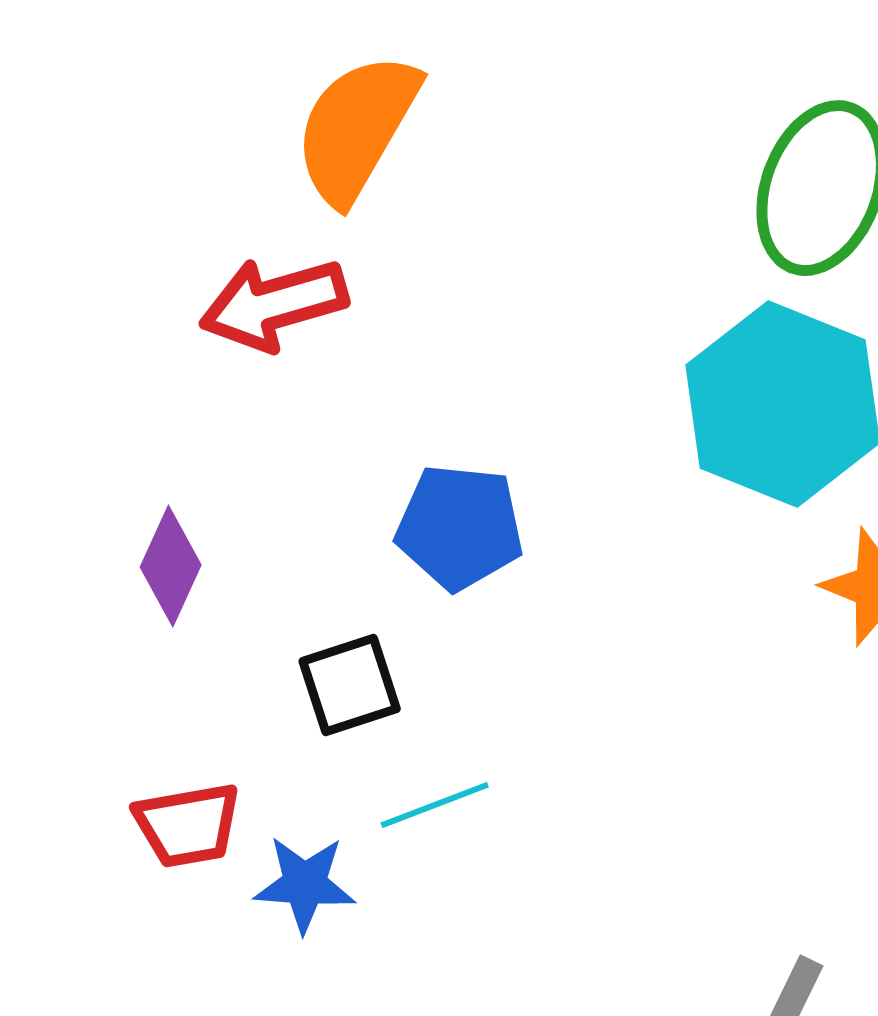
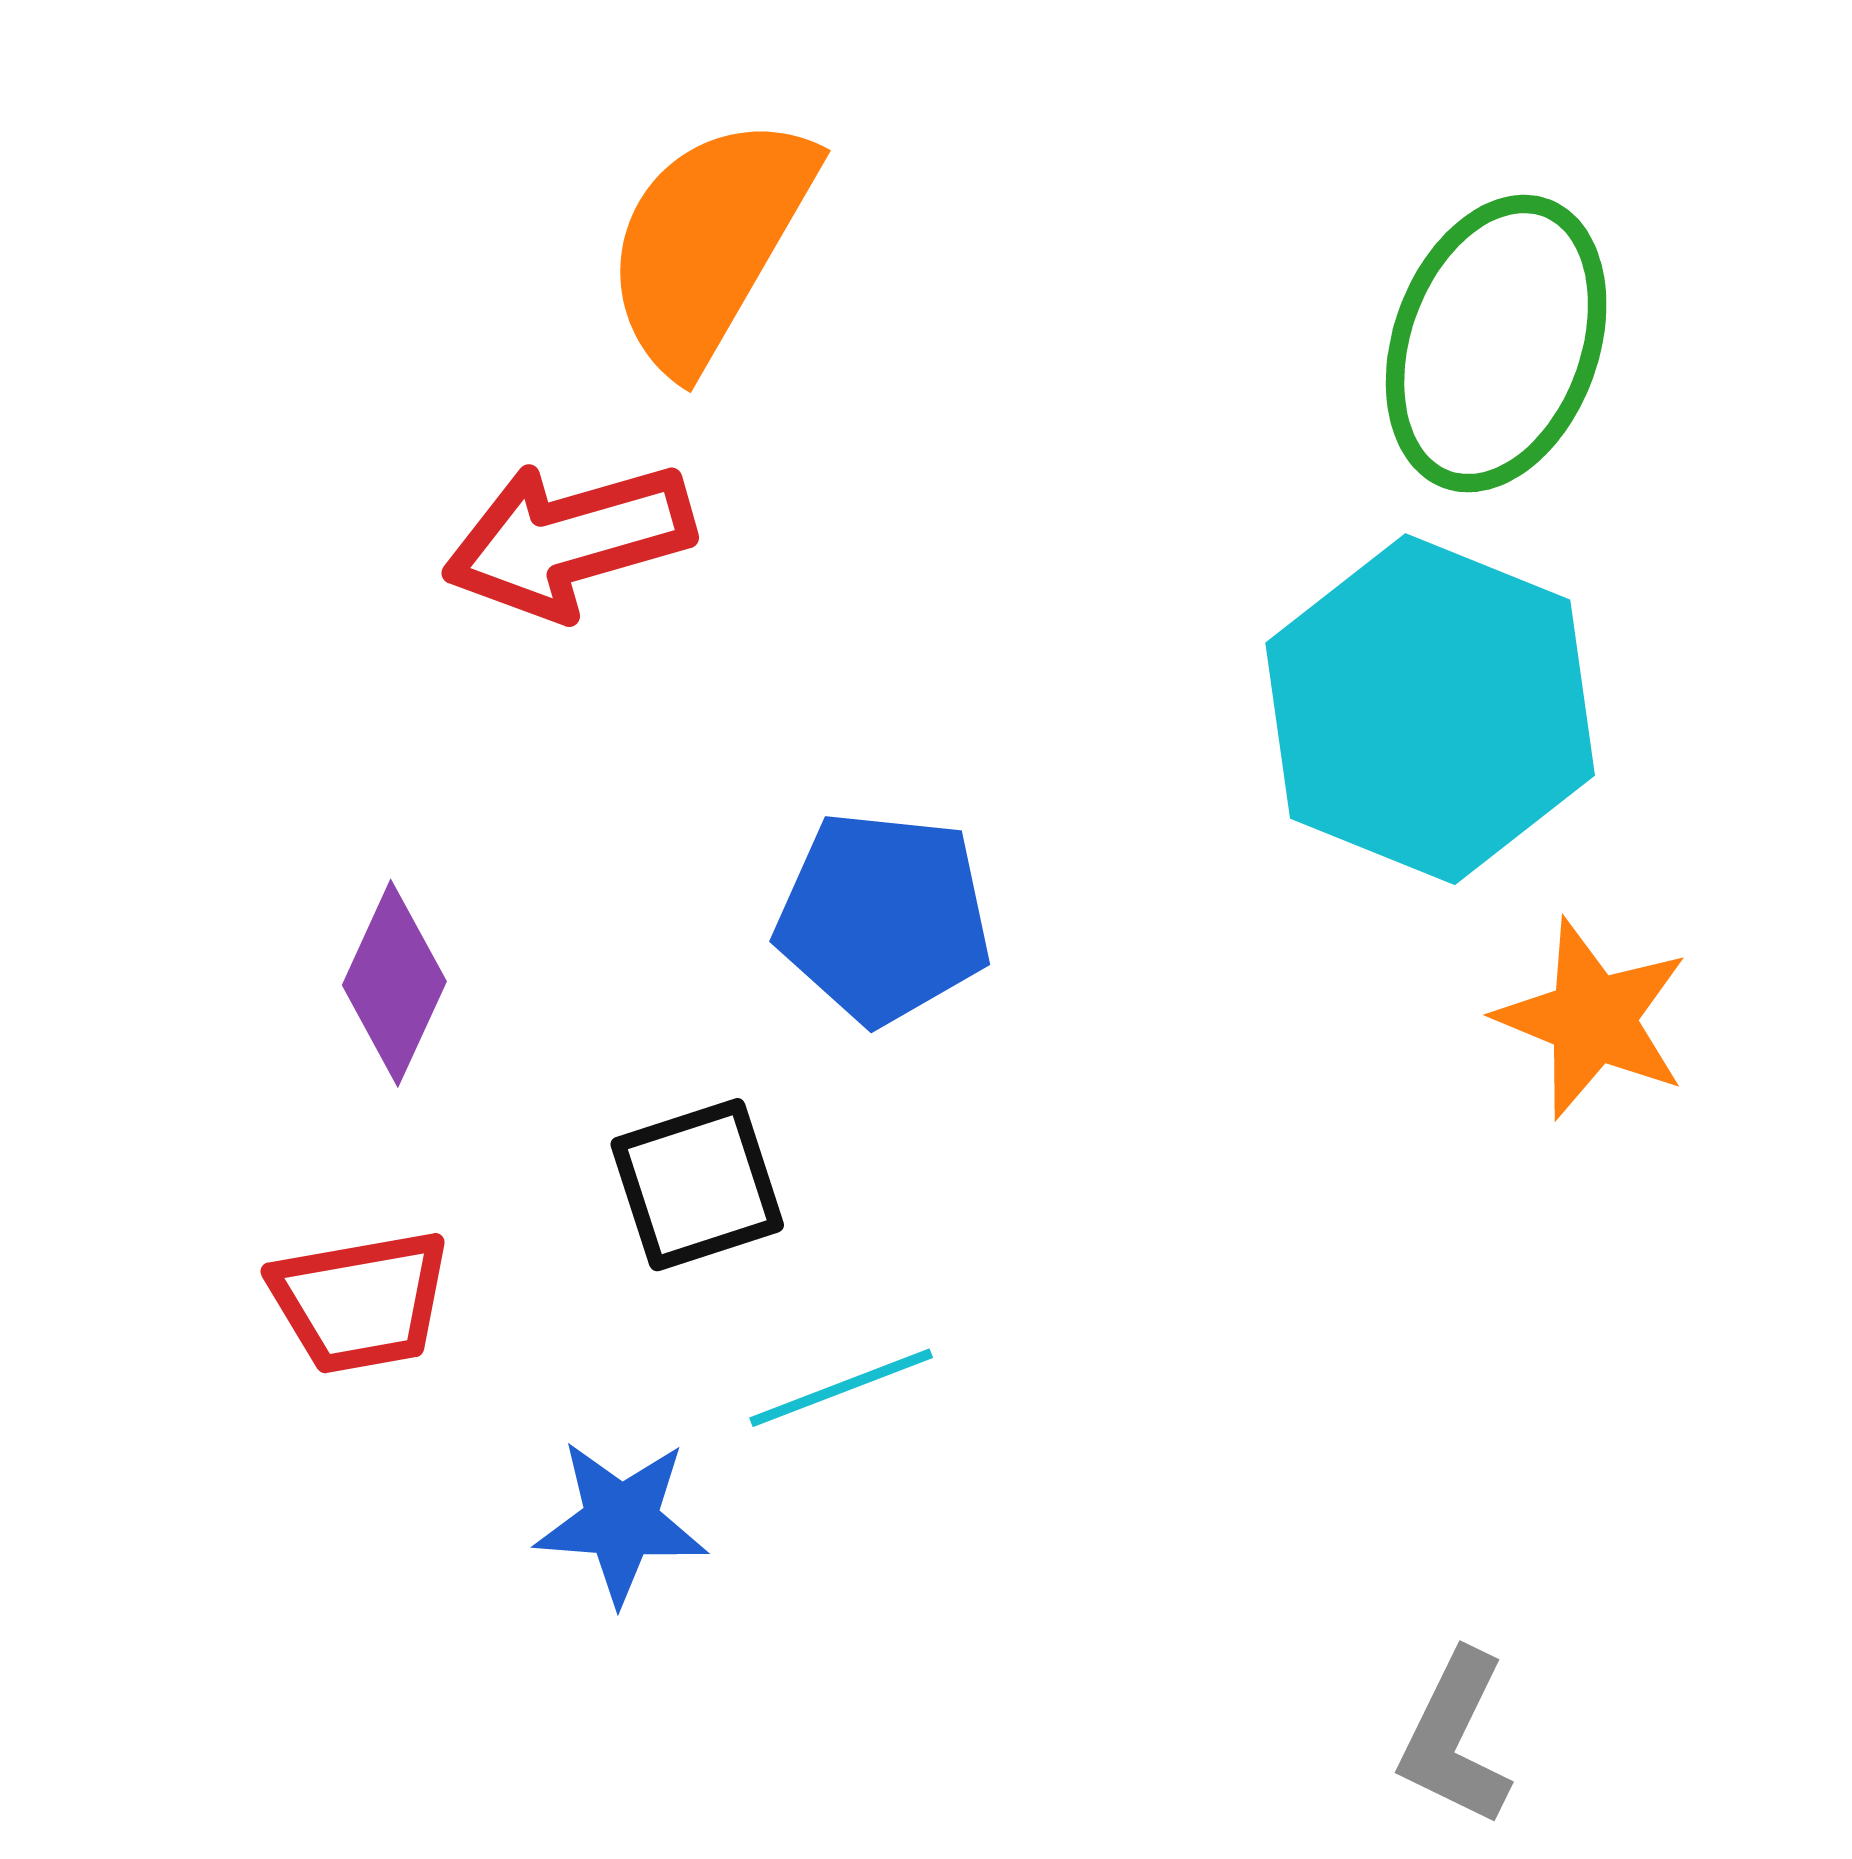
red trapezoid: (188, 825) -> (360, 1301), moved

